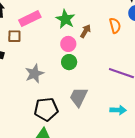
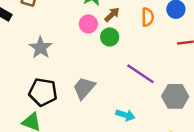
green circle: (69, 62) -> (110, 37), moved
gray star: (34, 74) -> (40, 48), turned -30

